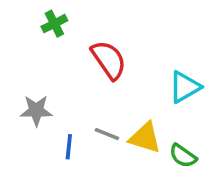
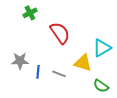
yellow triangle: (145, 138) -> (83, 63), moved
blue line: (69, 147) -> (38, 72), moved

